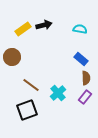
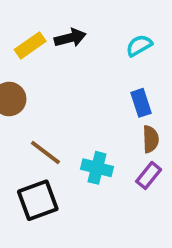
cyan semicircle: (80, 29) -> (139, 45), turned -40
blue rectangle: (81, 59) -> (141, 103), turned 32
cyan cross: (58, 93) -> (97, 168), turned -35

